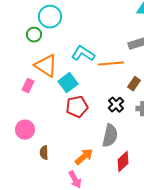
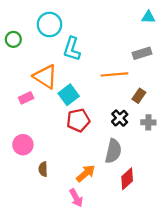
green circle: (34, 35) -> (13, 39), moved
cyan L-shape: (83, 54) -> (72, 49), moved, turned -105
pink rectangle: (28, 86) -> (26, 98), turned 40

